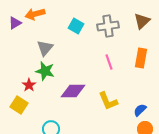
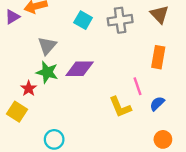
brown triangle: (142, 21) -> (159, 14), turned -30
pink line: (109, 62) -> (137, 86), moved
purple diamond: (73, 91) -> (80, 69), moved
blue semicircle: (140, 110) -> (157, 104), moved

